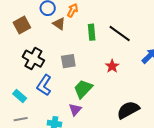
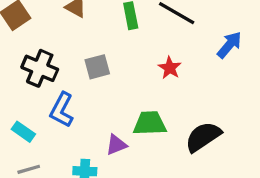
green trapezoid: (83, 89) -> (150, 123), moved, turned 50
purple triangle: (75, 110) -> (116, 145), turned 32

